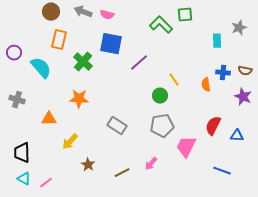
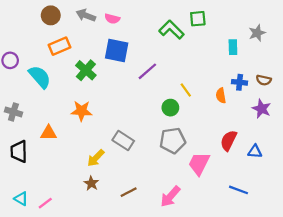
orange rectangle: (59, 40) -> (60, 46), turned 54
yellow arrow: (70, 142) -> (96, 158), moved
black trapezoid: (22, 153) -> (19, 151), moved
pink arrow: (151, 164) -> (170, 196), moved, size x1.5

